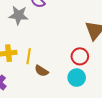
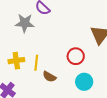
red circle: (80, 56) -> (76, 56), moved

